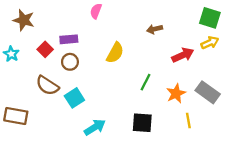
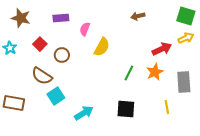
pink semicircle: (96, 11) -> (85, 29), moved
brown arrow: (155, 29) -> (138, 16), moved
purple rectangle: (69, 39) -> (61, 18), moved
gray rectangle: (208, 92) -> (184, 82), turned 50
orange star: (176, 93) -> (155, 72), moved
cyan square: (74, 98) -> (56, 96), moved

